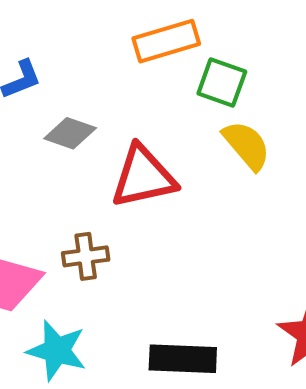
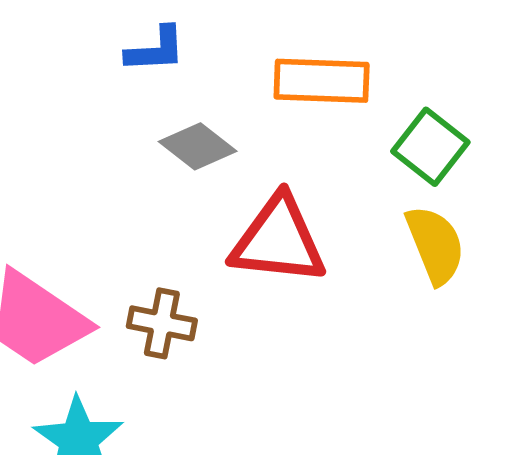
orange rectangle: (166, 41) -> (322, 81), moved

